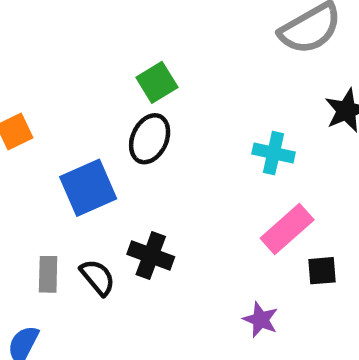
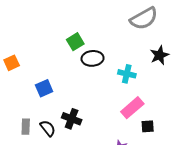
black ellipse: (150, 139) -> (93, 58), moved, turned 60
blue square: (88, 188) -> (44, 88), size x0.7

